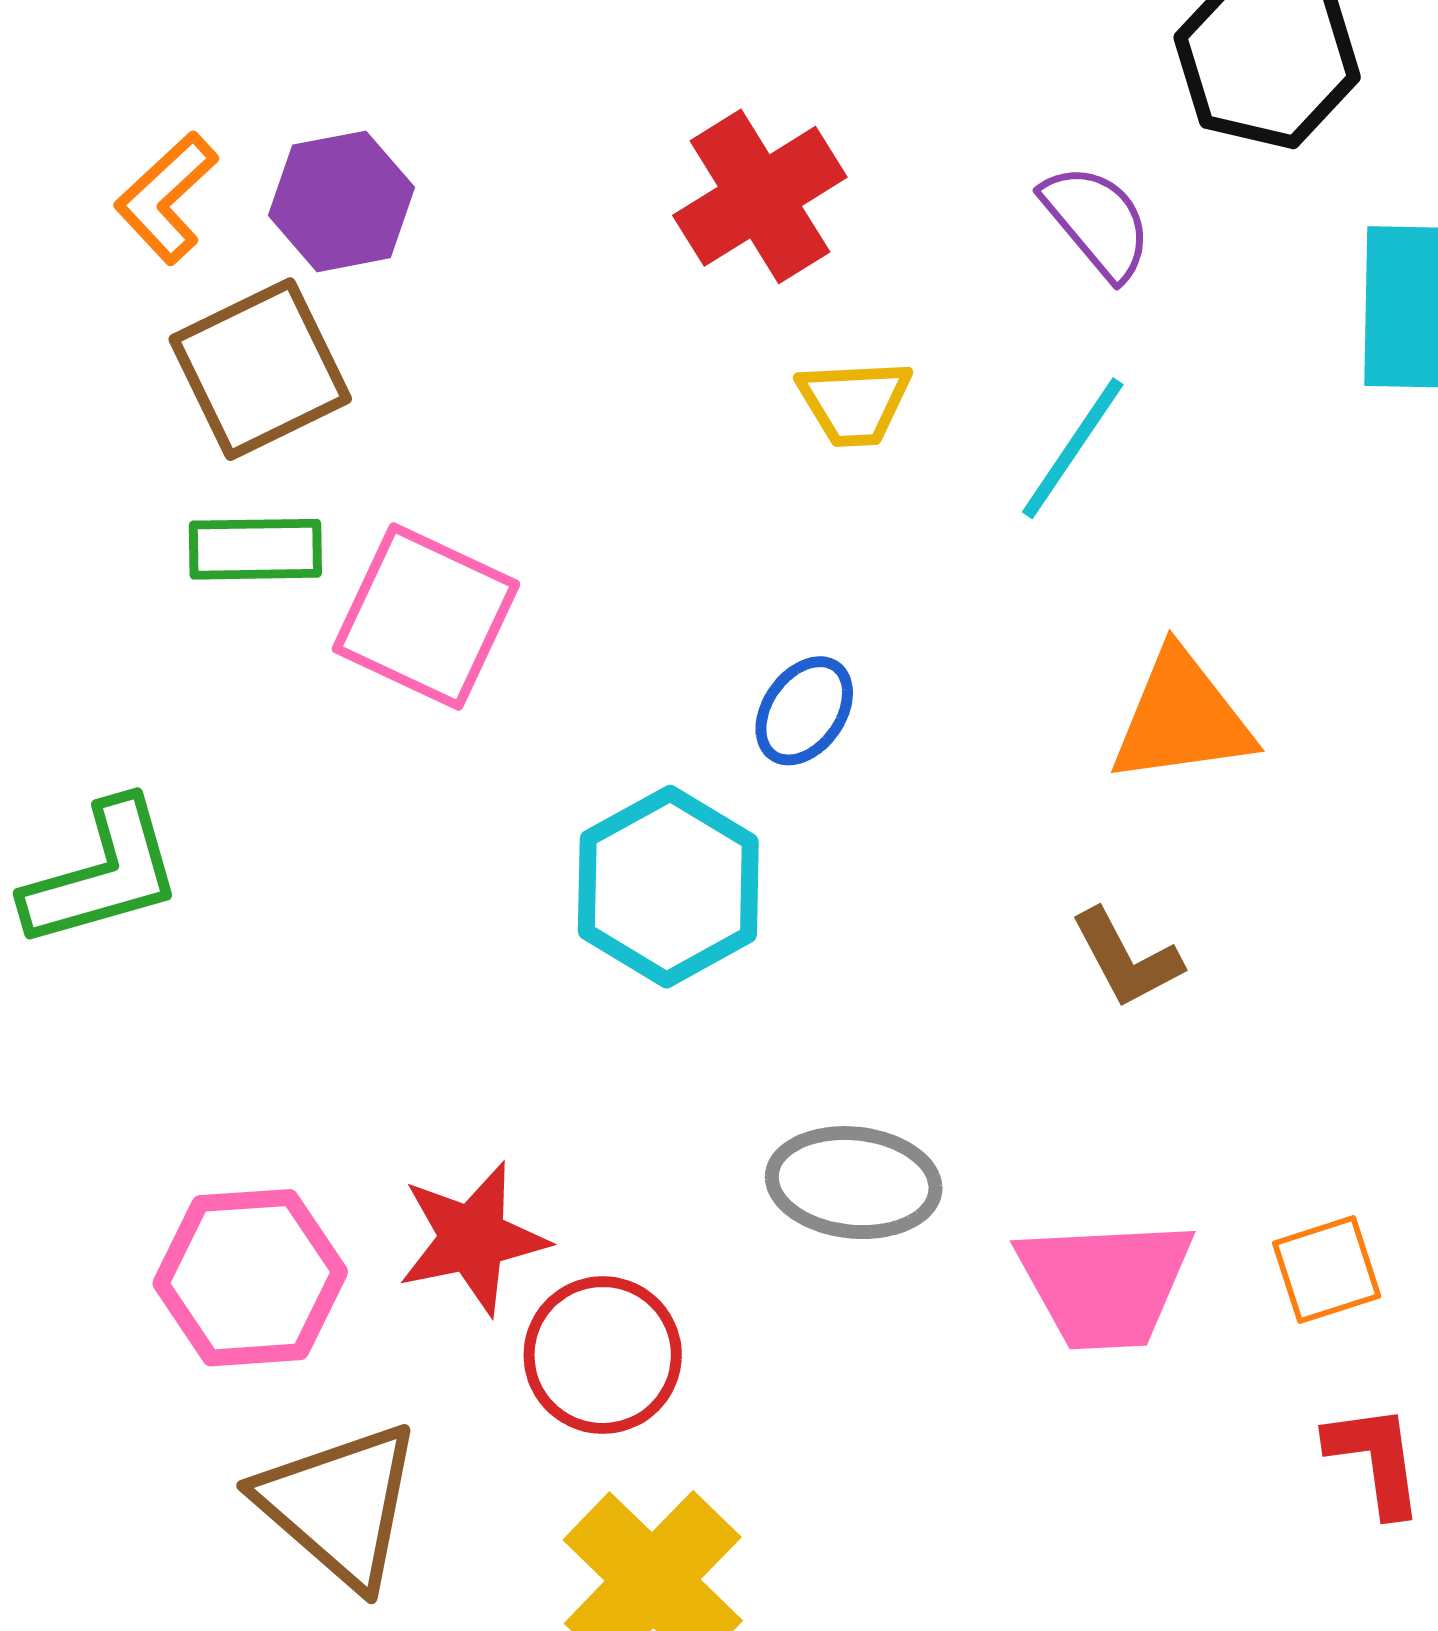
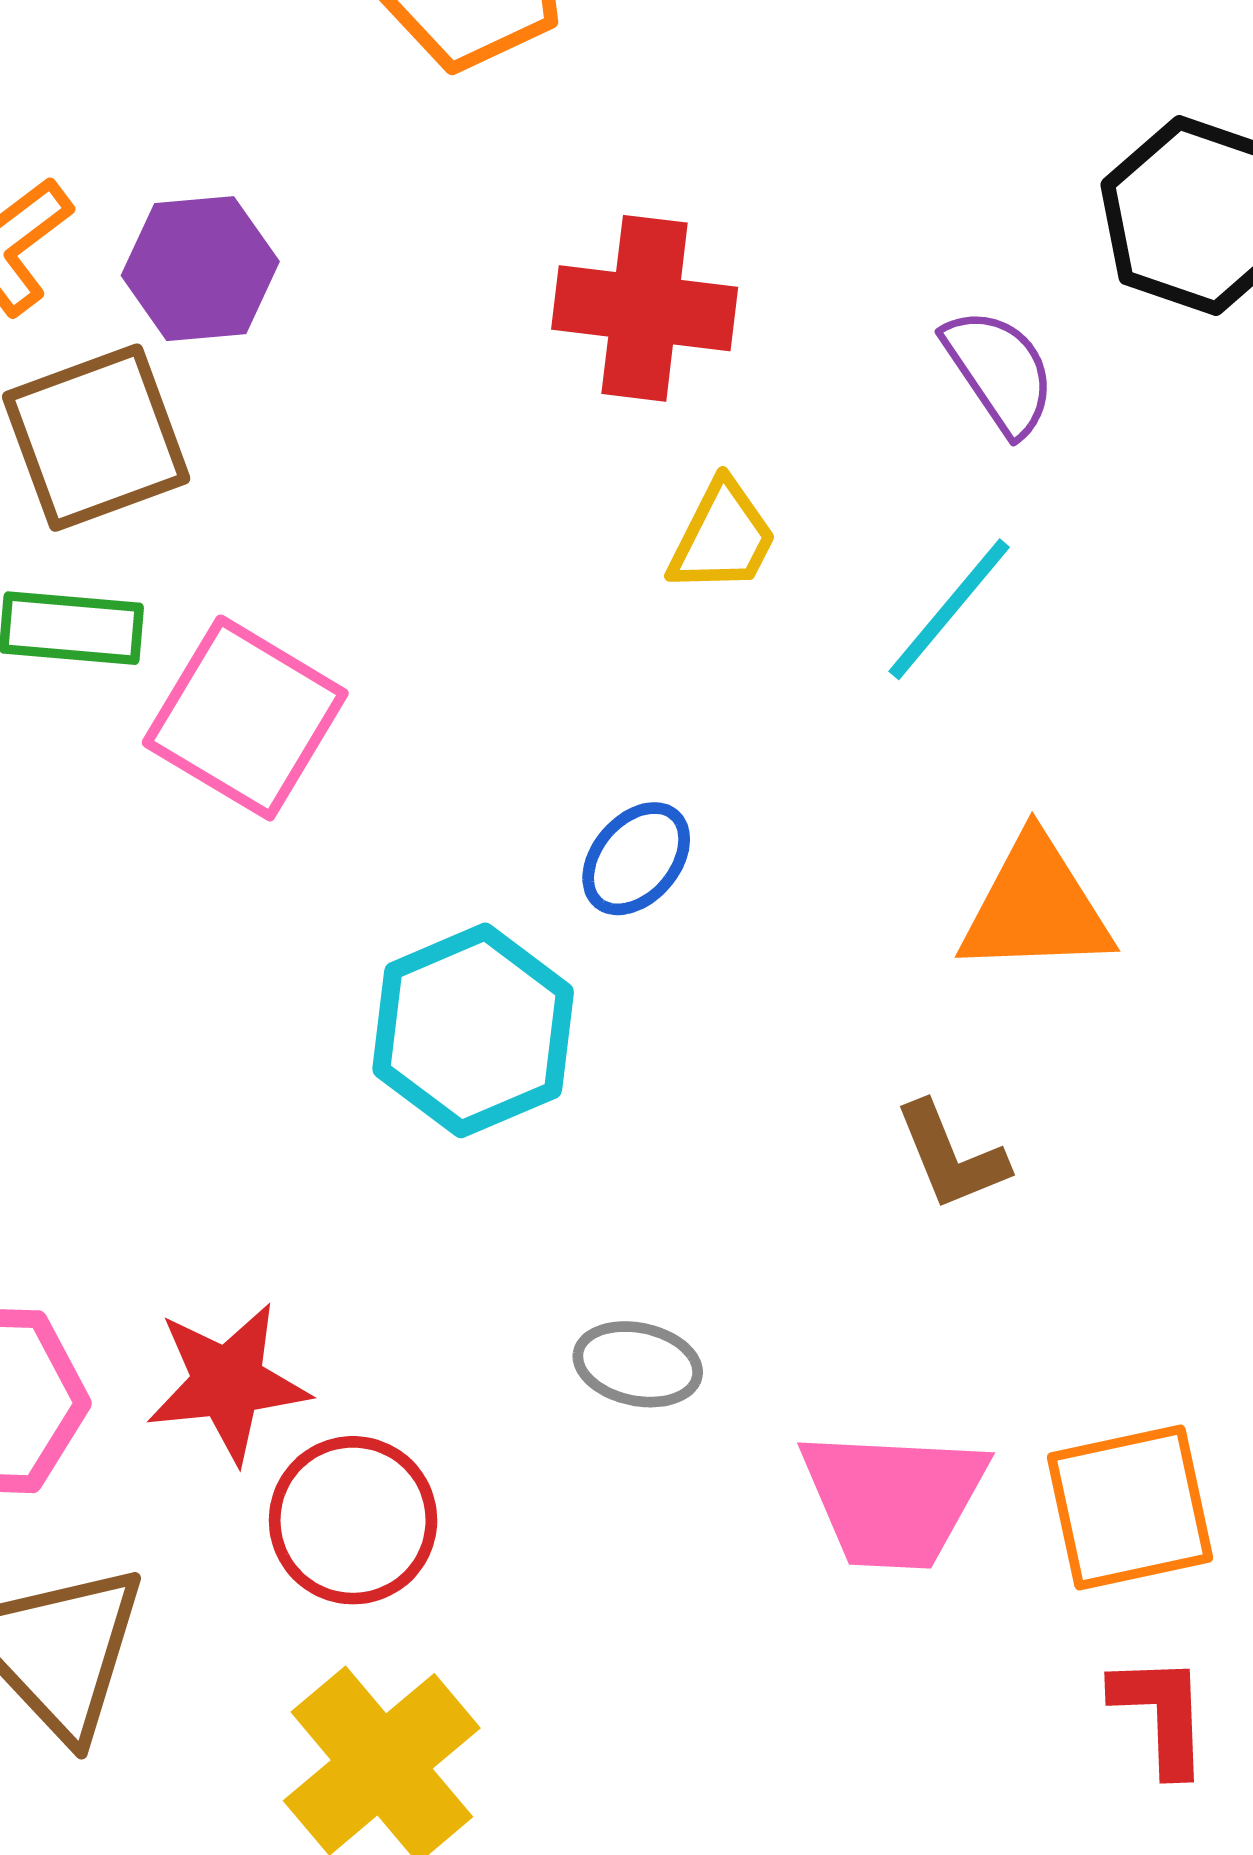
red cross: (760, 196) -> (645, 308), turned 33
yellow trapezoid: (854, 403) -> (723, 537), turned -66
gray ellipse: (854, 1183) -> (638, 1364), size x0.7
orange square: (1327, 1270) -> (1130, 1508), size x1.5

